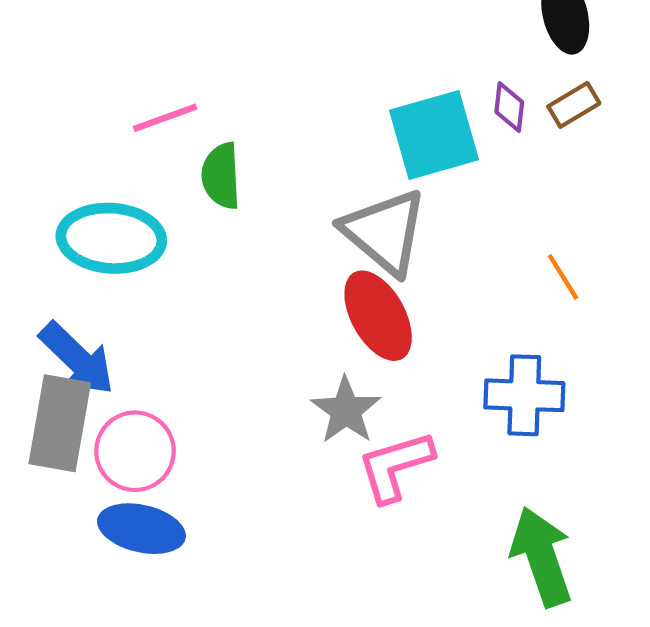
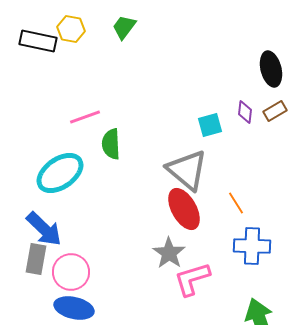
cyan square: (434, 135) -> (210, 125), size x0.6
cyan ellipse: (111, 238) -> (60, 173), turned -39
orange line: (563, 277) -> (236, 203), moved
gray rectangle: (60, 423) -> (36, 259), size x0.7

